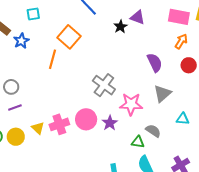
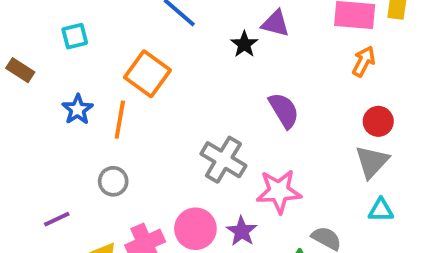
blue star: (21, 41) -> (78, 109), moved
purple semicircle: (155, 63) -> (284, 110), moved
red circle: (189, 65) -> (378, 121), moved
gray circle: (11, 87) -> (113, 181), moved
gray triangle: (162, 94) -> (372, 162), moved

